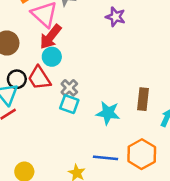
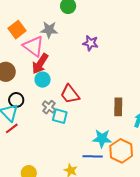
red trapezoid: (39, 78) -> (70, 94), moved
gray cross: (69, 88) -> (49, 107), moved
cyan star: (108, 113) -> (102, 138), moved

